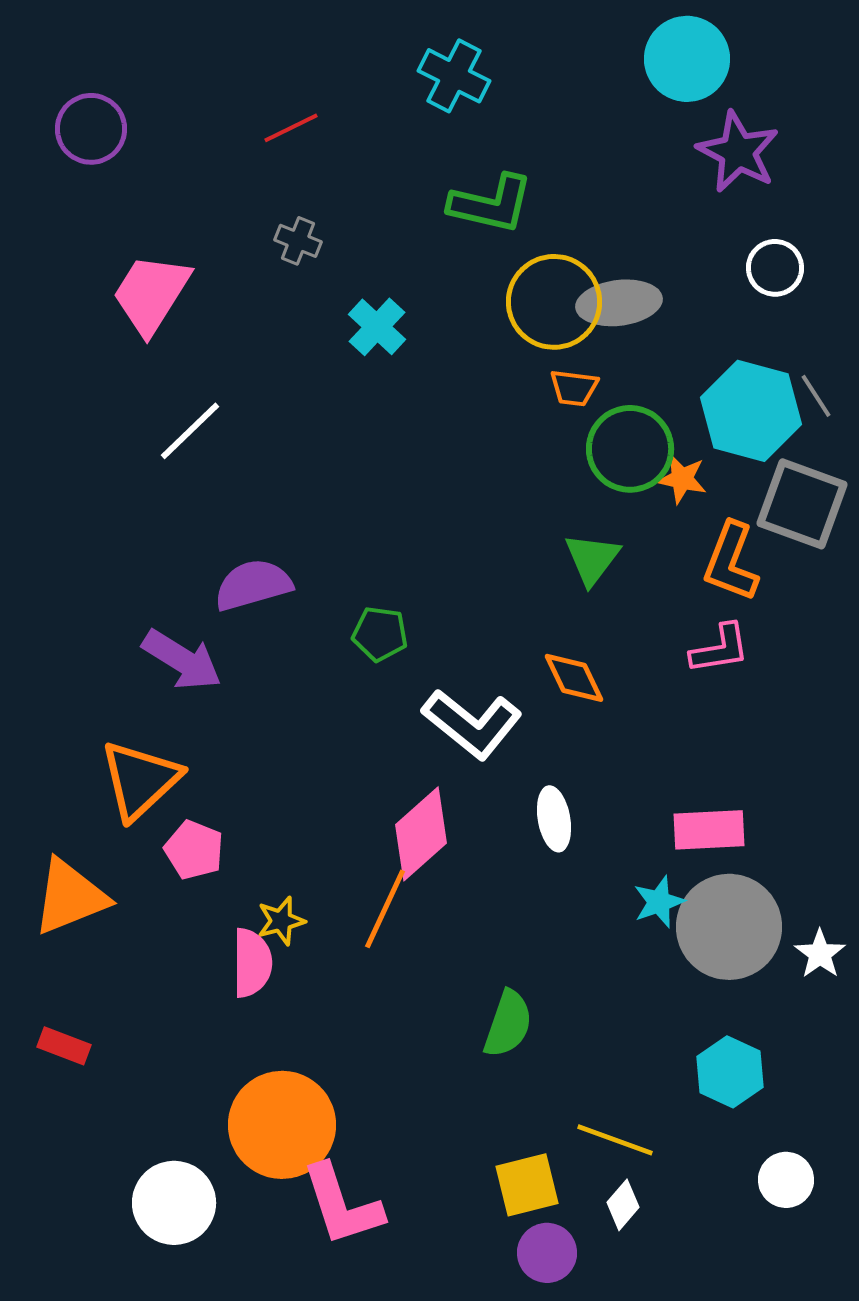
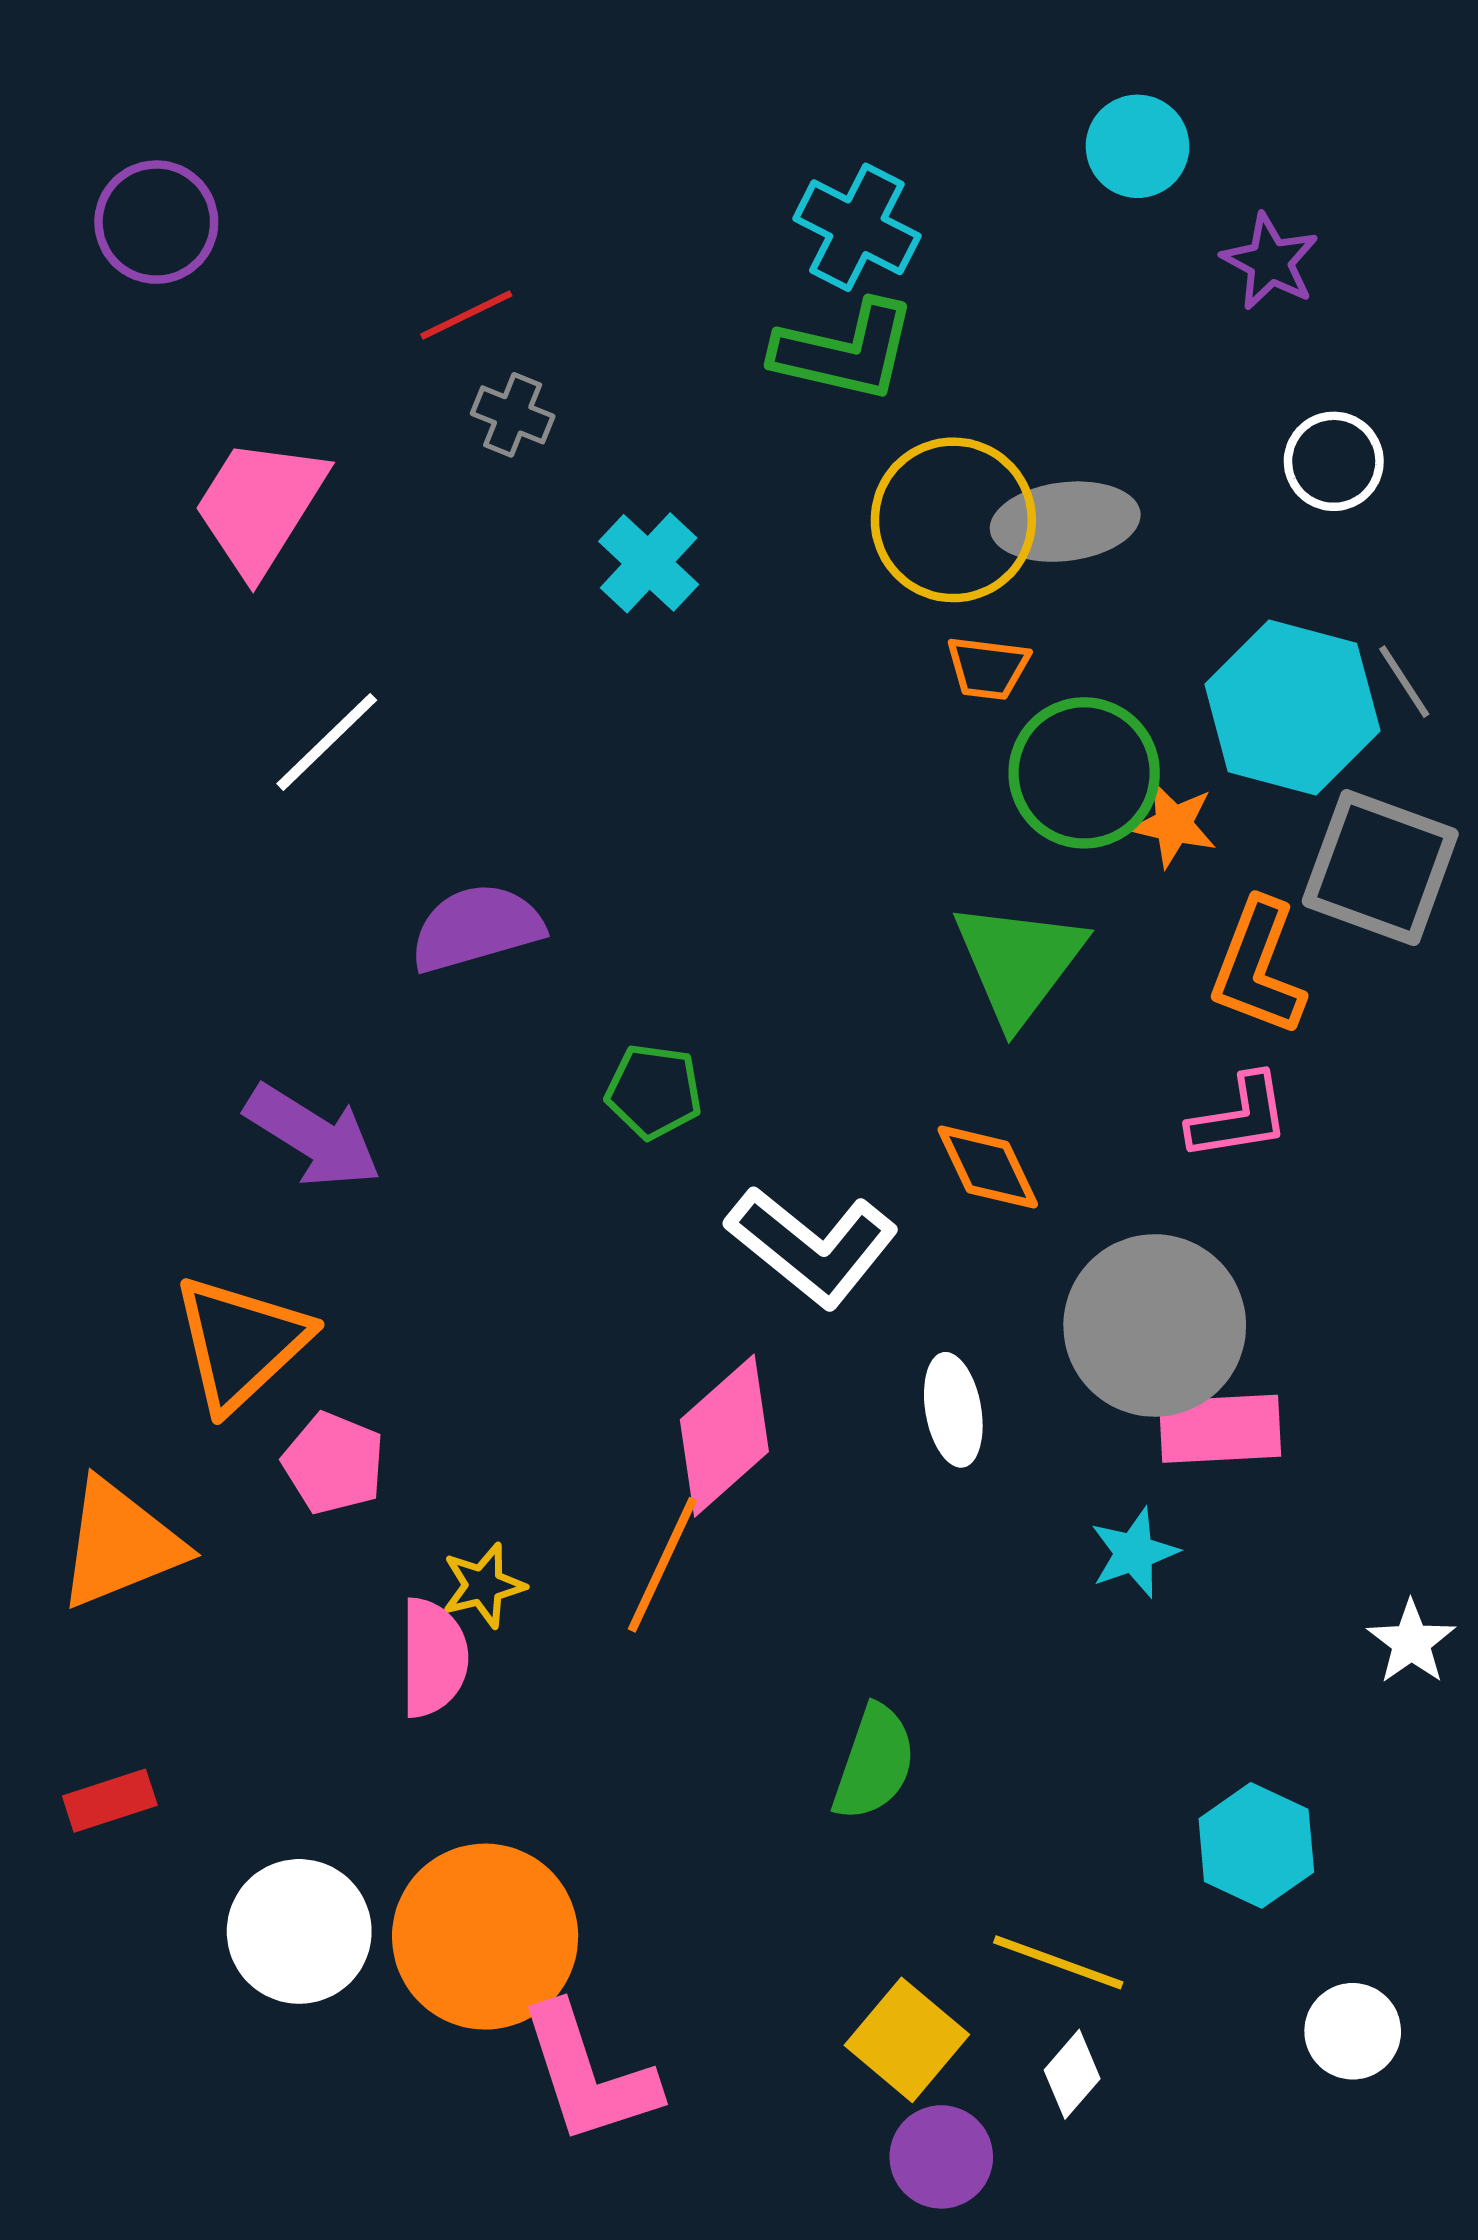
cyan circle: (687, 59) -> (1138, 146), moved, size x0.7
cyan cross: (454, 76) -> (857, 227), moved
red line: (291, 128) -> (466, 315), moved
purple star: (738, 152) -> (1270, 262), size x0.7
green triangle: (592, 559) -> (1019, 962), size x1.4
purple semicircle: (253, 585) -> (476, 928), moved
gray circle: (729, 927) -> (1155, 1325), moved
red rectangle: (64, 1046) -> (110, 1801), turned -39
yellow square: (527, 1185) -> (907, 2040), turned -36
white circle: (174, 1203) -> (299, 1931), moved

